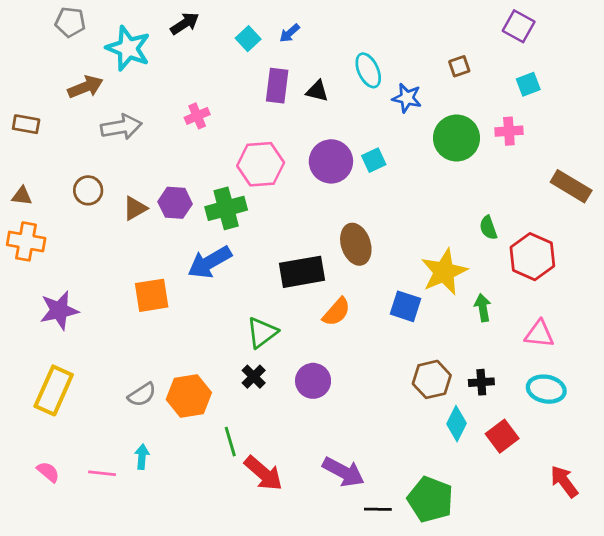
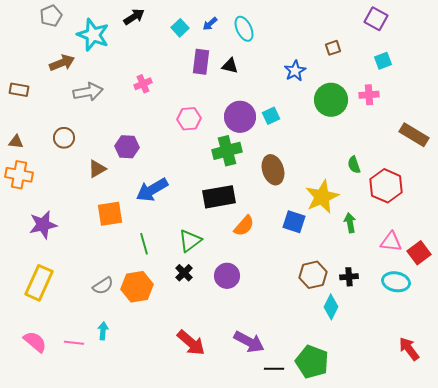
gray pentagon: (70, 22) -> (51, 16), turned -30
cyan ellipse: (368, 70) -> (244, 29), moved
blue star: (407, 98) -> (295, 71), turned 30
pink hexagon: (261, 164) -> (189, 119), size x0.7
brown triangle: (135, 208) -> (97, 169), moved
green cross: (226, 208) -> (227, 151), moved
brown ellipse: (356, 244) -> (273, 170), moved
red square: (502, 436) -> (419, 253), moved
green line: (230, 442) -> (144, 244), moved
pink semicircle: (48, 472) -> (35, 342), size x1.4

